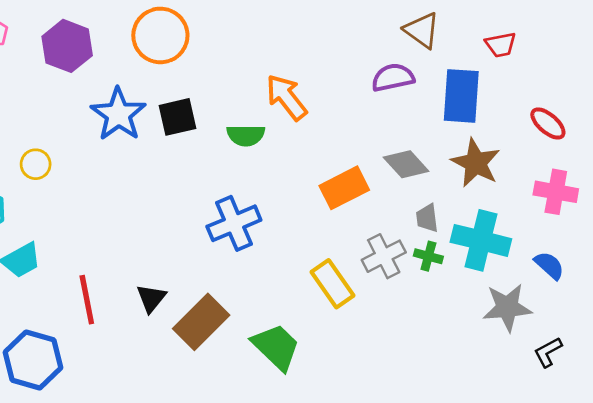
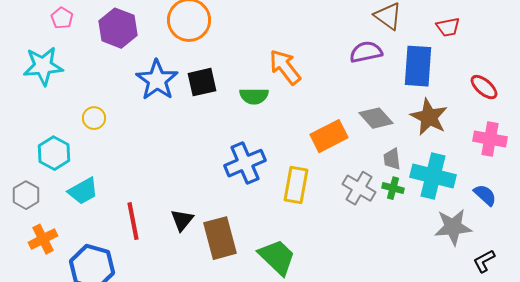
gray cross: (384, 256) -> (359, 188), turned -32
yellow rectangle: (332, 284) -> (296, 185), moved, turned 45
brown rectangle: (201, 322) -> (220, 238), turned -60

